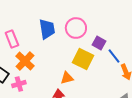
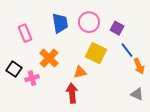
purple square: (99, 43) -> (117, 28), moved
orange cross: (25, 61) -> (49, 58), moved

